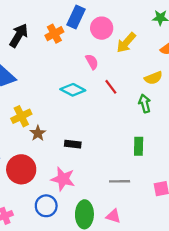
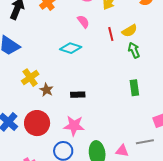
yellow semicircle: (153, 78) -> (130, 31), moved
red line: (111, 87) -> (111, 34), moved, turned 32
gray line: (120, 181) -> (145, 142), moved

